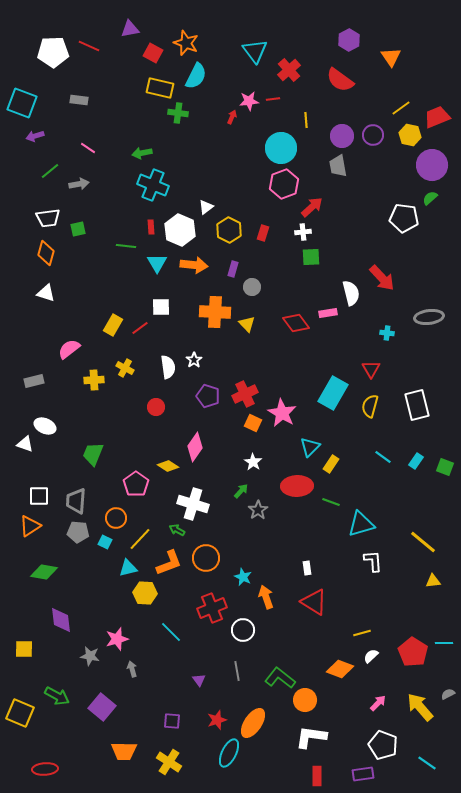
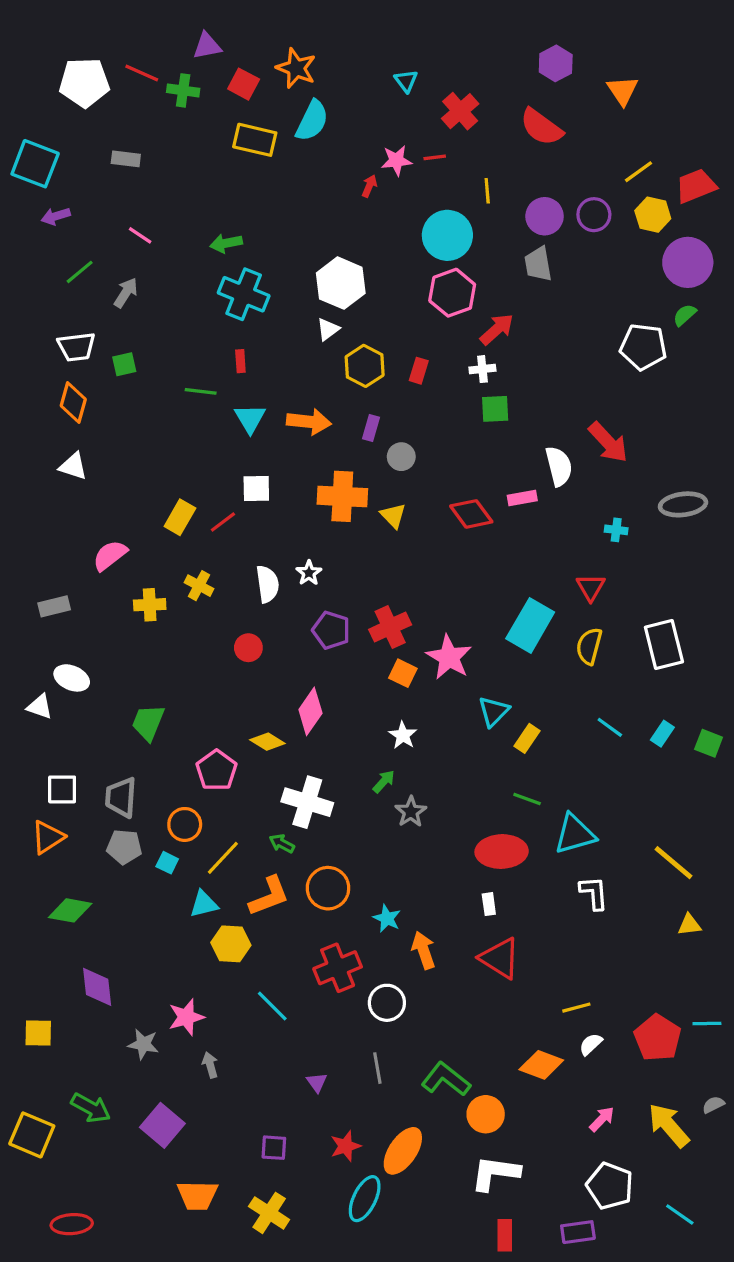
cyan triangle: (255, 51) -> (406, 81), size x0.6
green cross: (178, 113) -> (183, 90), moved
gray arrow: (79, 184) -> (126, 293), turned -48
white hexagon: (180, 230) -> (341, 283), moved
red ellipse: (297, 486) -> (502, 852), moved

